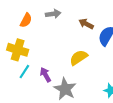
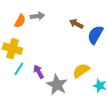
gray arrow: (53, 14) -> (37, 16), moved
yellow semicircle: (79, 58) -> (81, 71), moved

